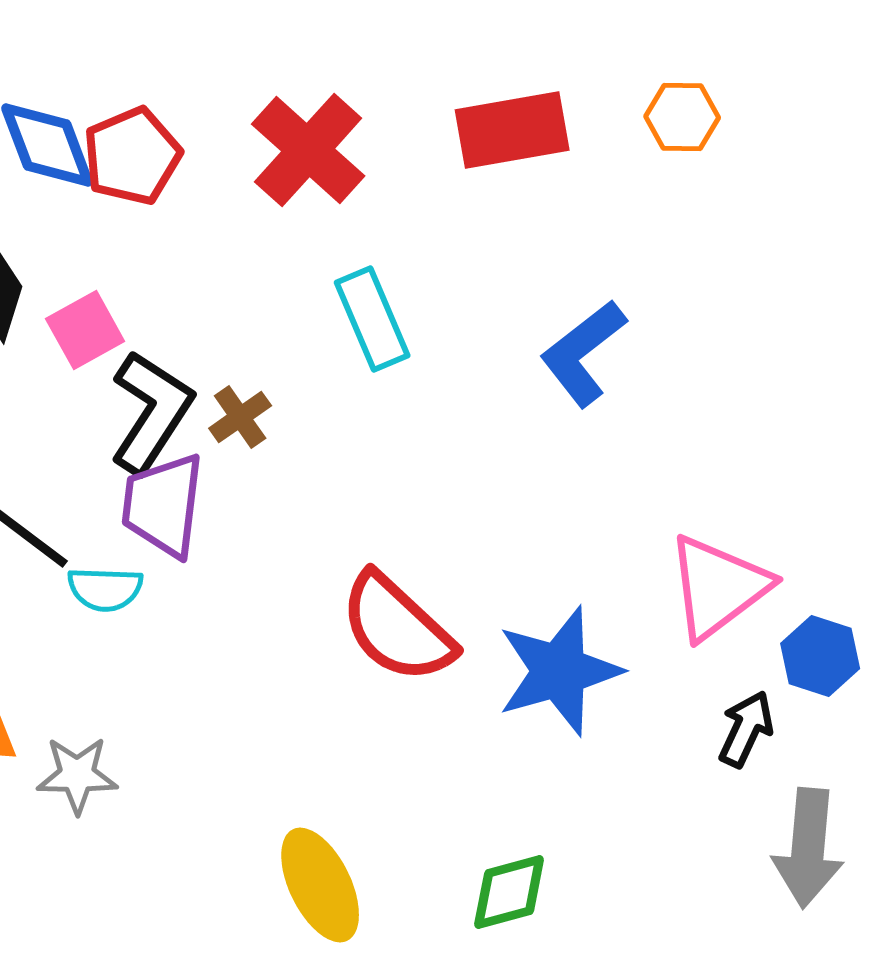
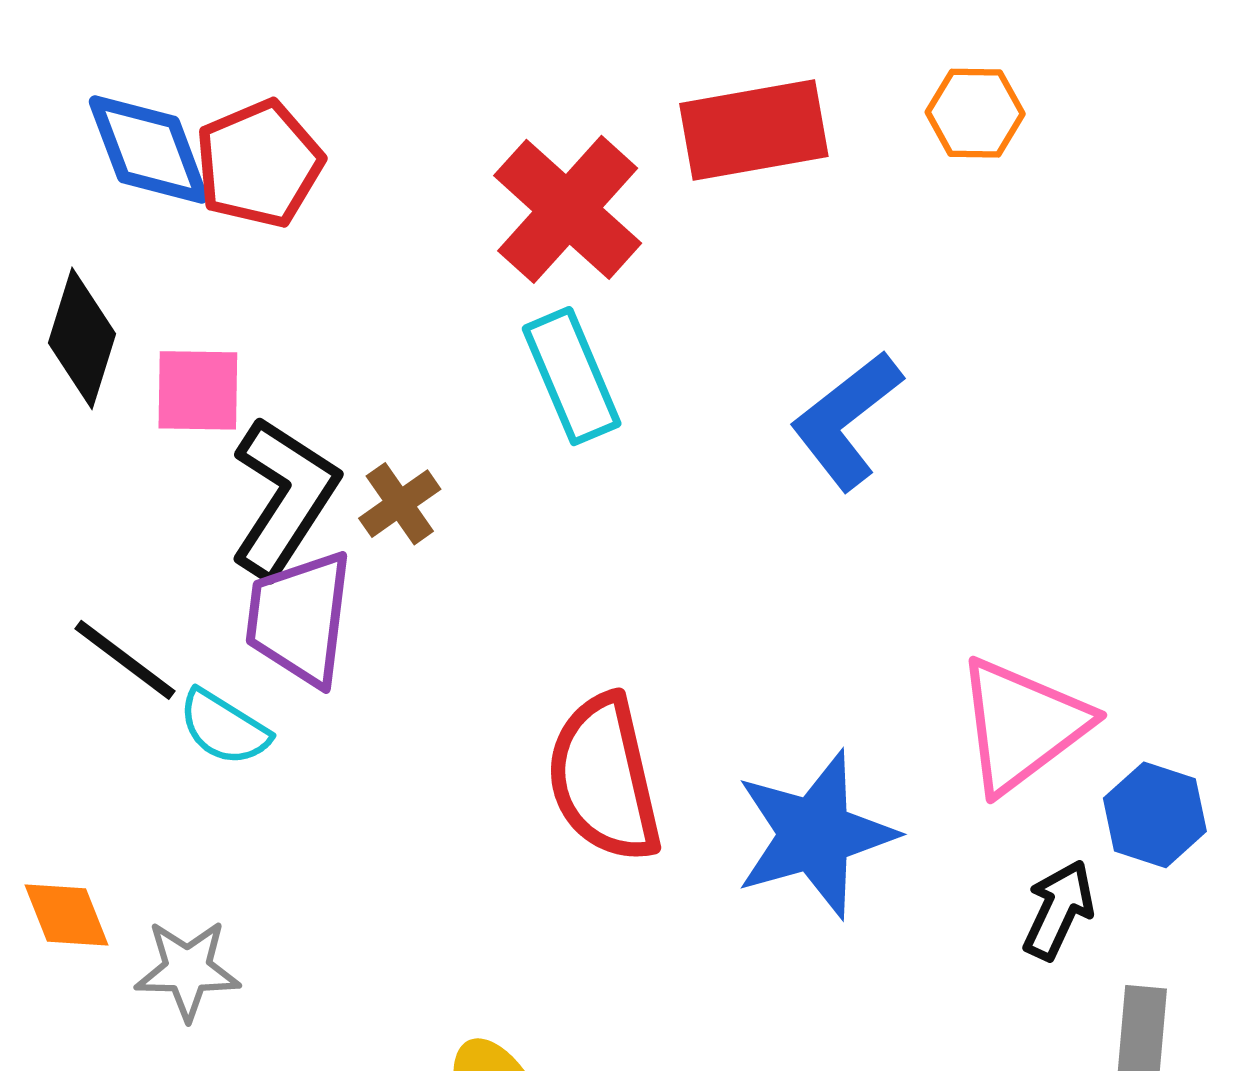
red cross: (308, 150) -> (568, 209), moved
pink square: (85, 330) -> (198, 390), turned 30
cyan semicircle: (105, 589) -> (224, 728), turned 30
red semicircle: (397, 628) -> (604, 778), turned 34

